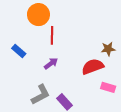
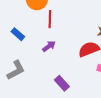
gray L-shape: (41, 95) -> (16, 70), moved

